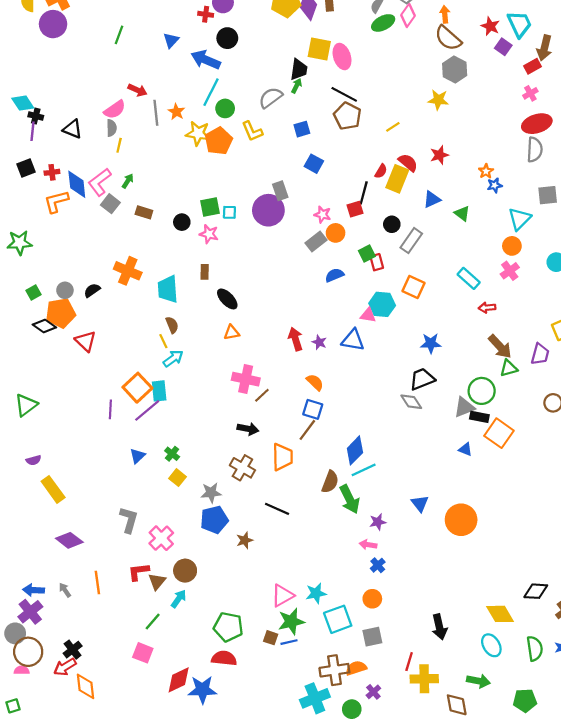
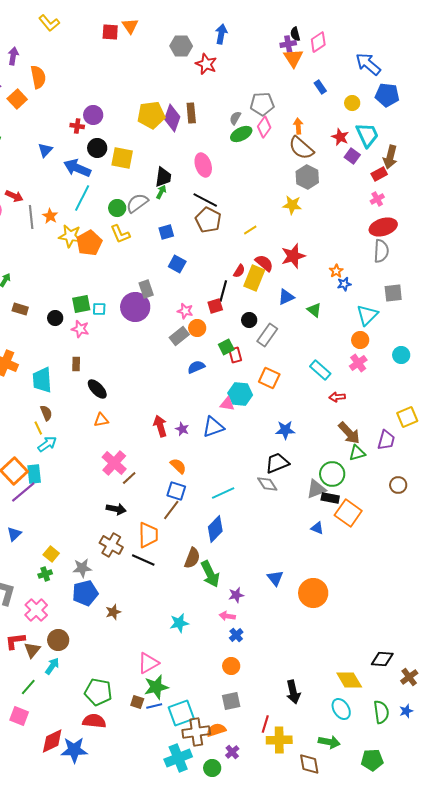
yellow square: (319, 49) -> (122, 158), moved
green circle: (225, 108) -> (117, 208), moved
red star: (439, 155) -> (293, 256), size x1.4
blue triangle: (353, 340) -> (213, 427), turned -30
pink cross: (246, 379) -> (114, 463), turned 30
green cross: (172, 454) -> (45, 574), moved, turned 32
cyan line: (364, 470) -> (223, 493), moved
black line: (277, 509) -> (143, 560), moved
cyan star: (316, 593) -> (179, 623), moved
cyan square: (338, 619) -> (181, 713), moved

